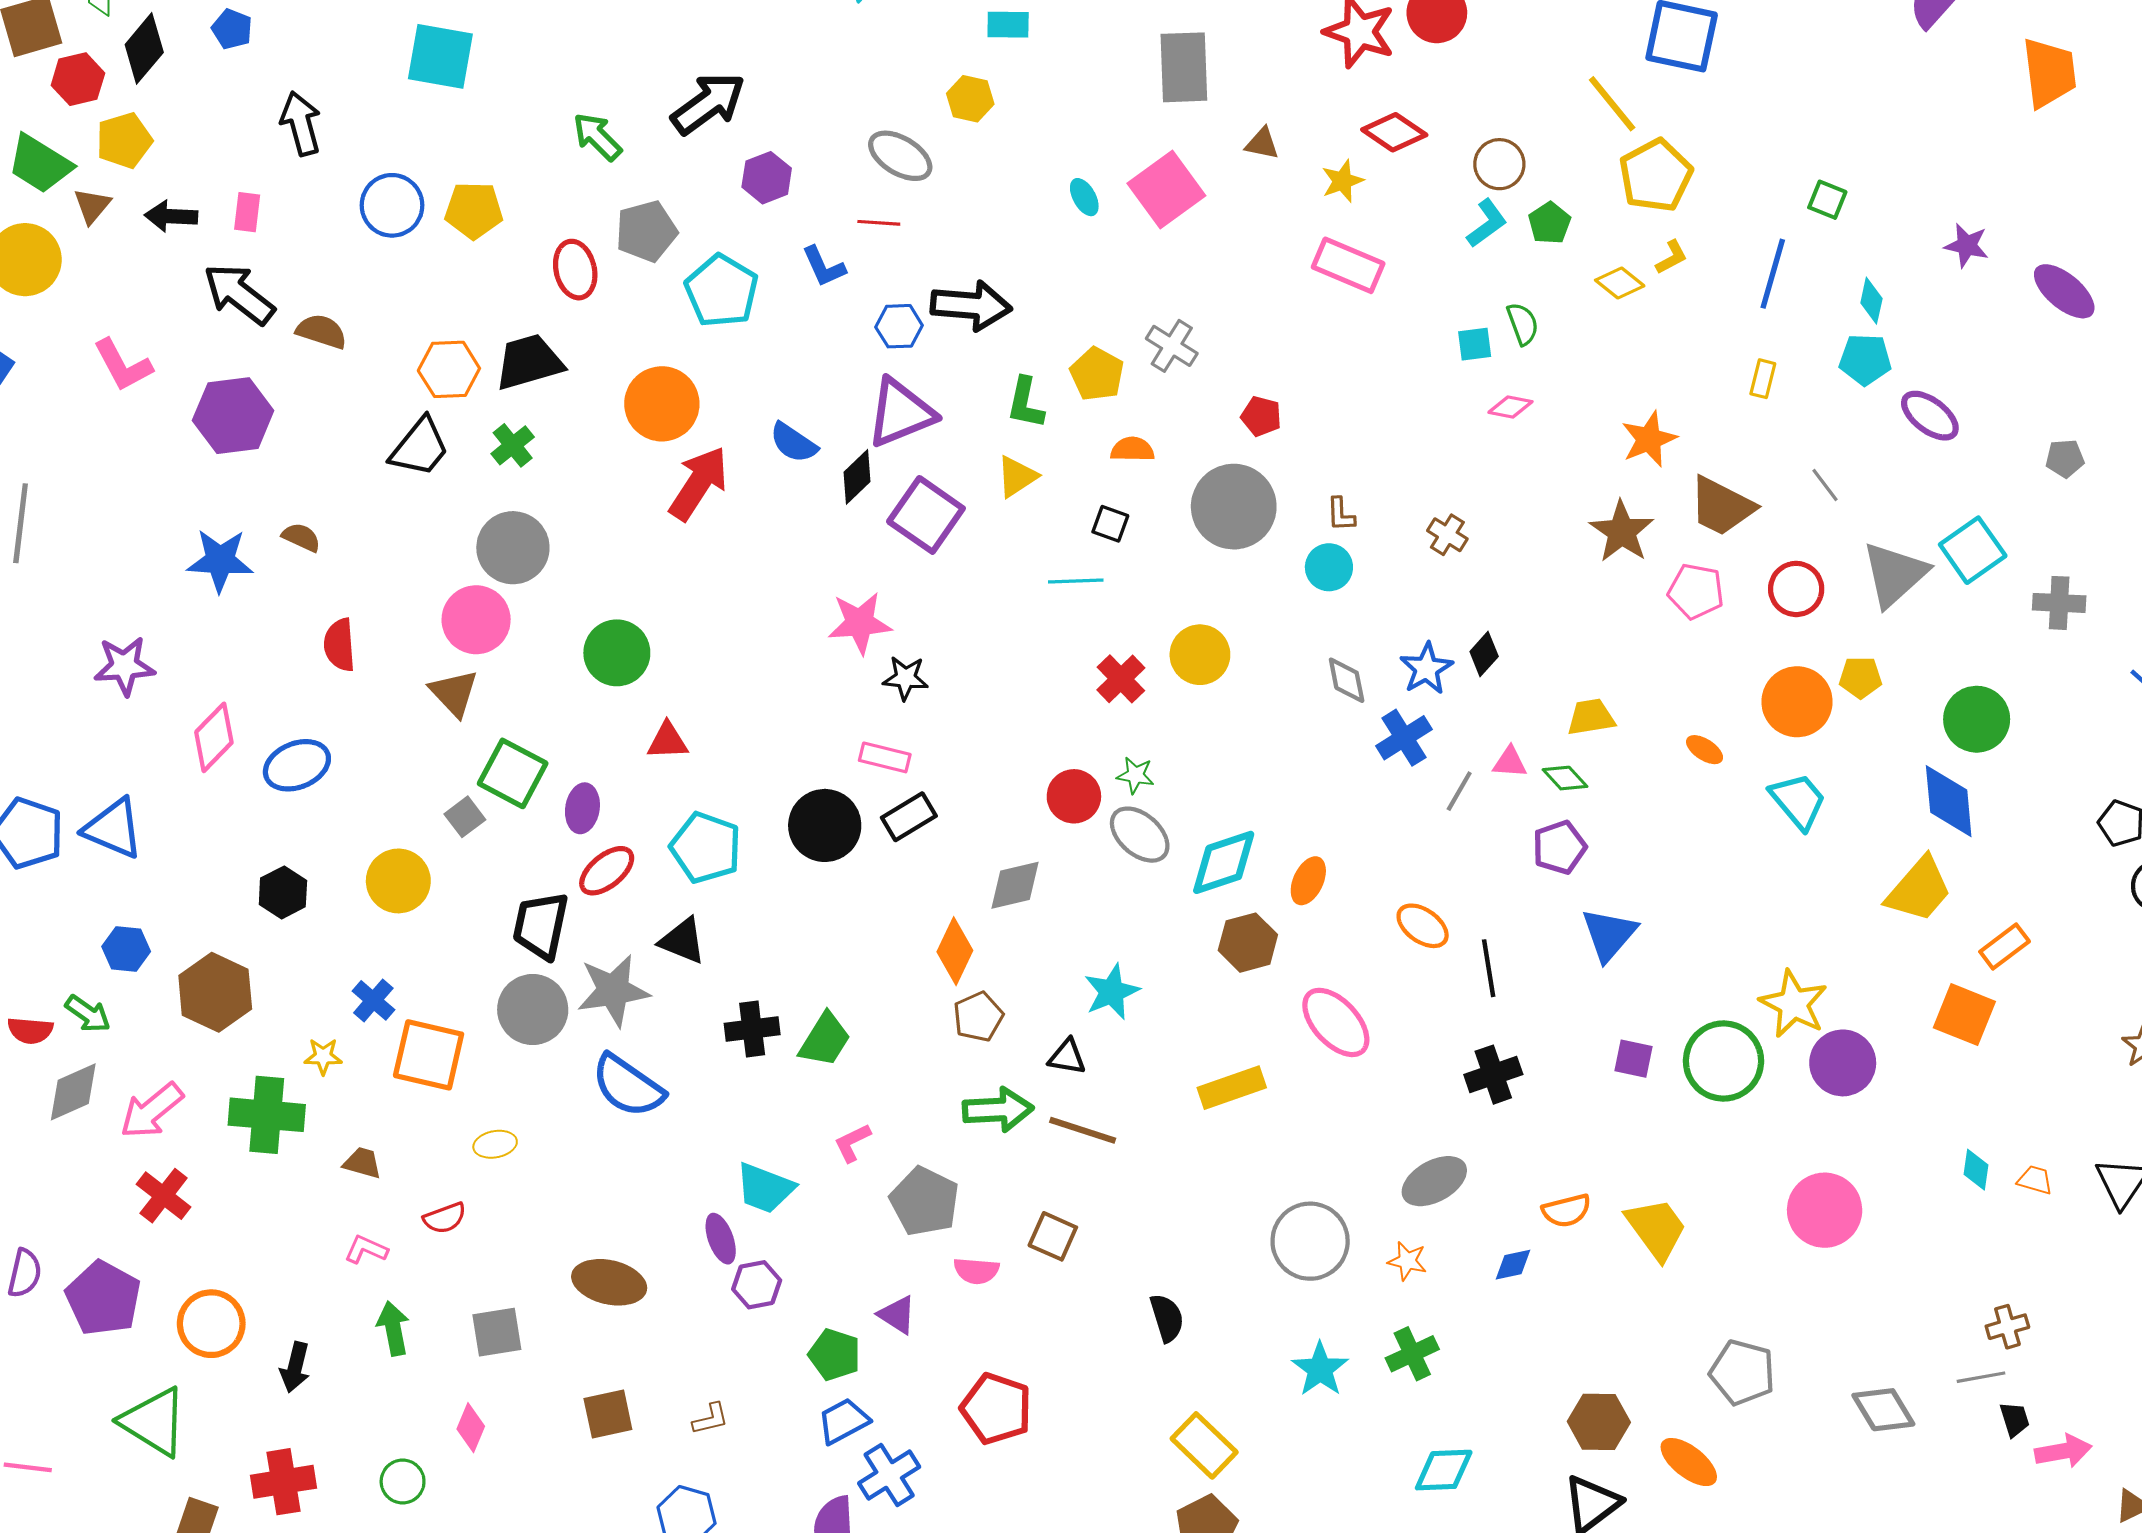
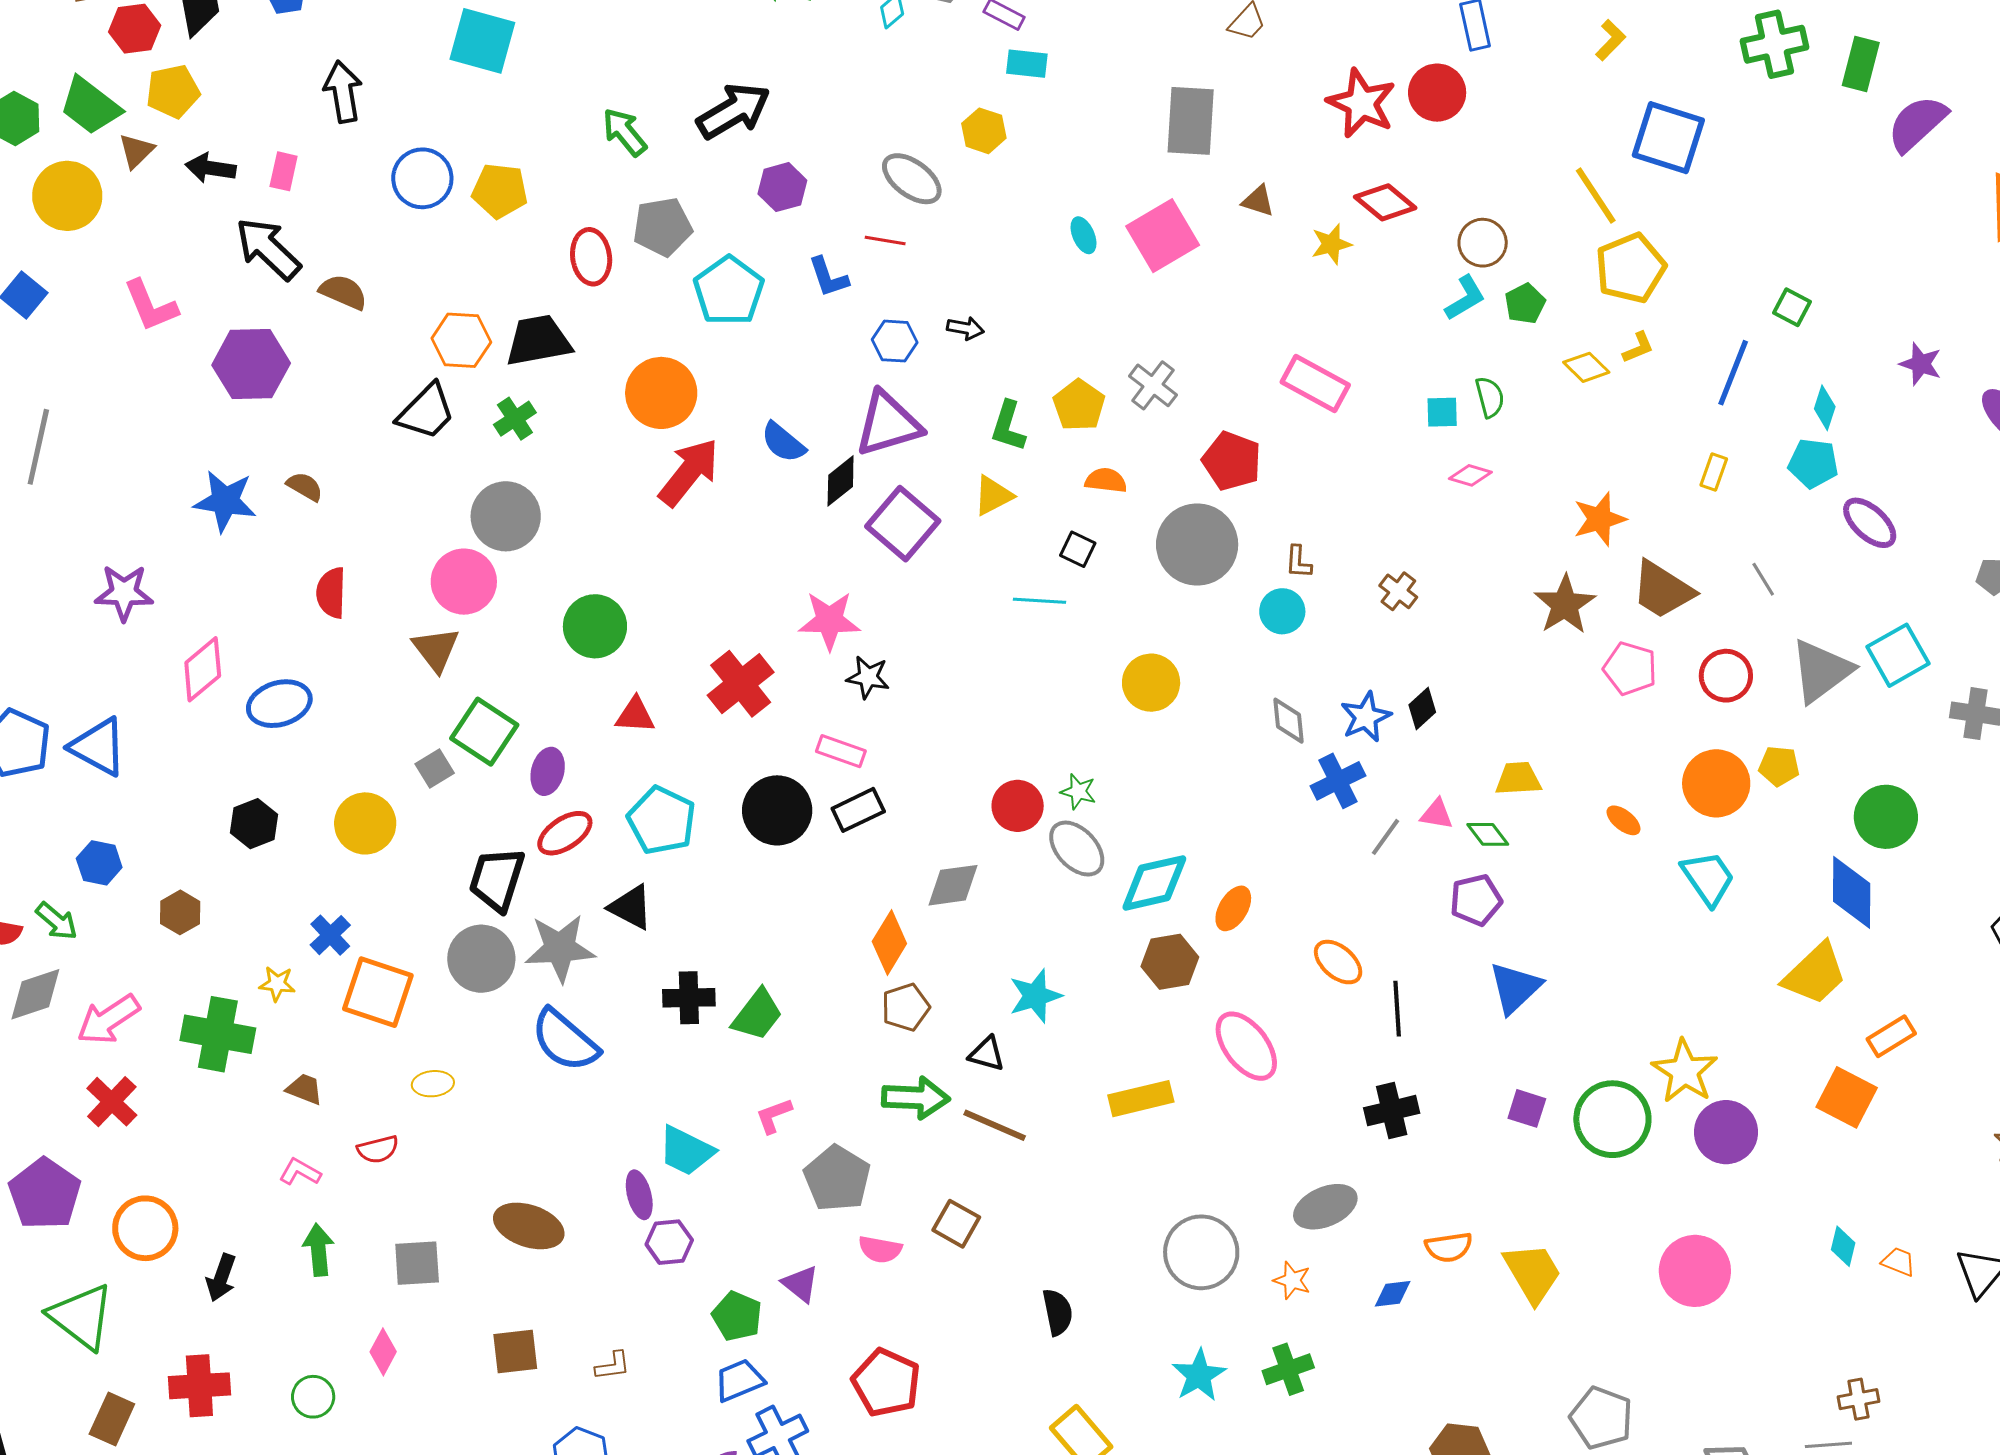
pink rectangle: (1348, 265) -> (1315, 383), moved
black arrow: (971, 306) -> (965, 328), size x0.5
red pentagon: (1261, 416) -> (1232, 461), size x1.5
red cross: (1121, 679) -> (741, 684), moved, size x1.4
brown hexagon: (215, 992) -> (180, 912), size x0.6

